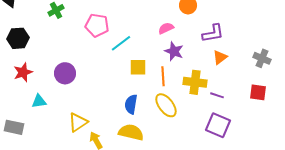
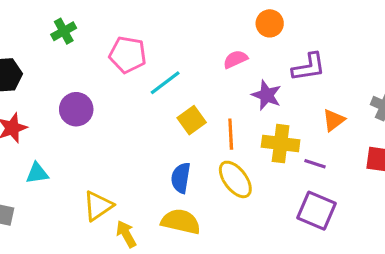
purple star: (174, 51) -> (267, 95), moved
orange triangle: (220, 57) -> (334, 120), moved
yellow square: (138, 67) -> (192, 120), turned -36
purple circle: (65, 73) -> (76, 109), moved

